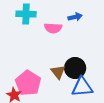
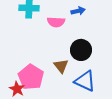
black circle: (75, 68) -> (81, 50), moved
blue triangle: (82, 87) -> (85, 81), turned 30

